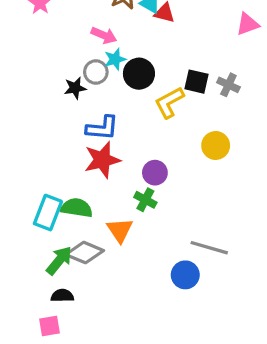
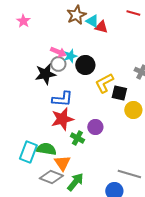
pink arrow: (104, 35) -> (58, 52), moved
black square: (196, 82) -> (119, 93), moved
black star: (75, 88) -> (45, 74), size x1.5
green cross: (145, 200) -> (77, 138), moved
orange triangle: (120, 230) -> (62, 163), moved
green arrow: (59, 261) -> (75, 182), moved

